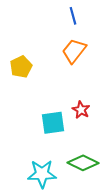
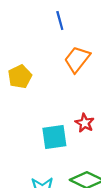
blue line: (73, 16) -> (60, 20), moved

